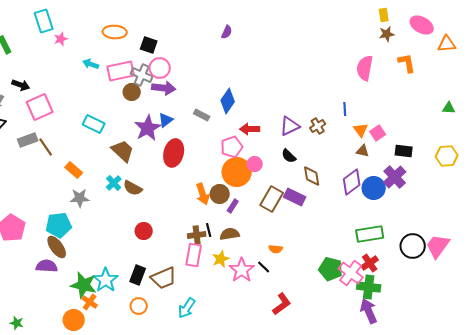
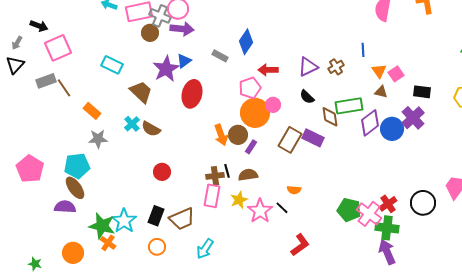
green rectangle: (370, 234) -> (349, 106), moved
black circle: (413, 246) -> (423, 203), moved
orange circle: (74, 320) -> (73, 253), moved

